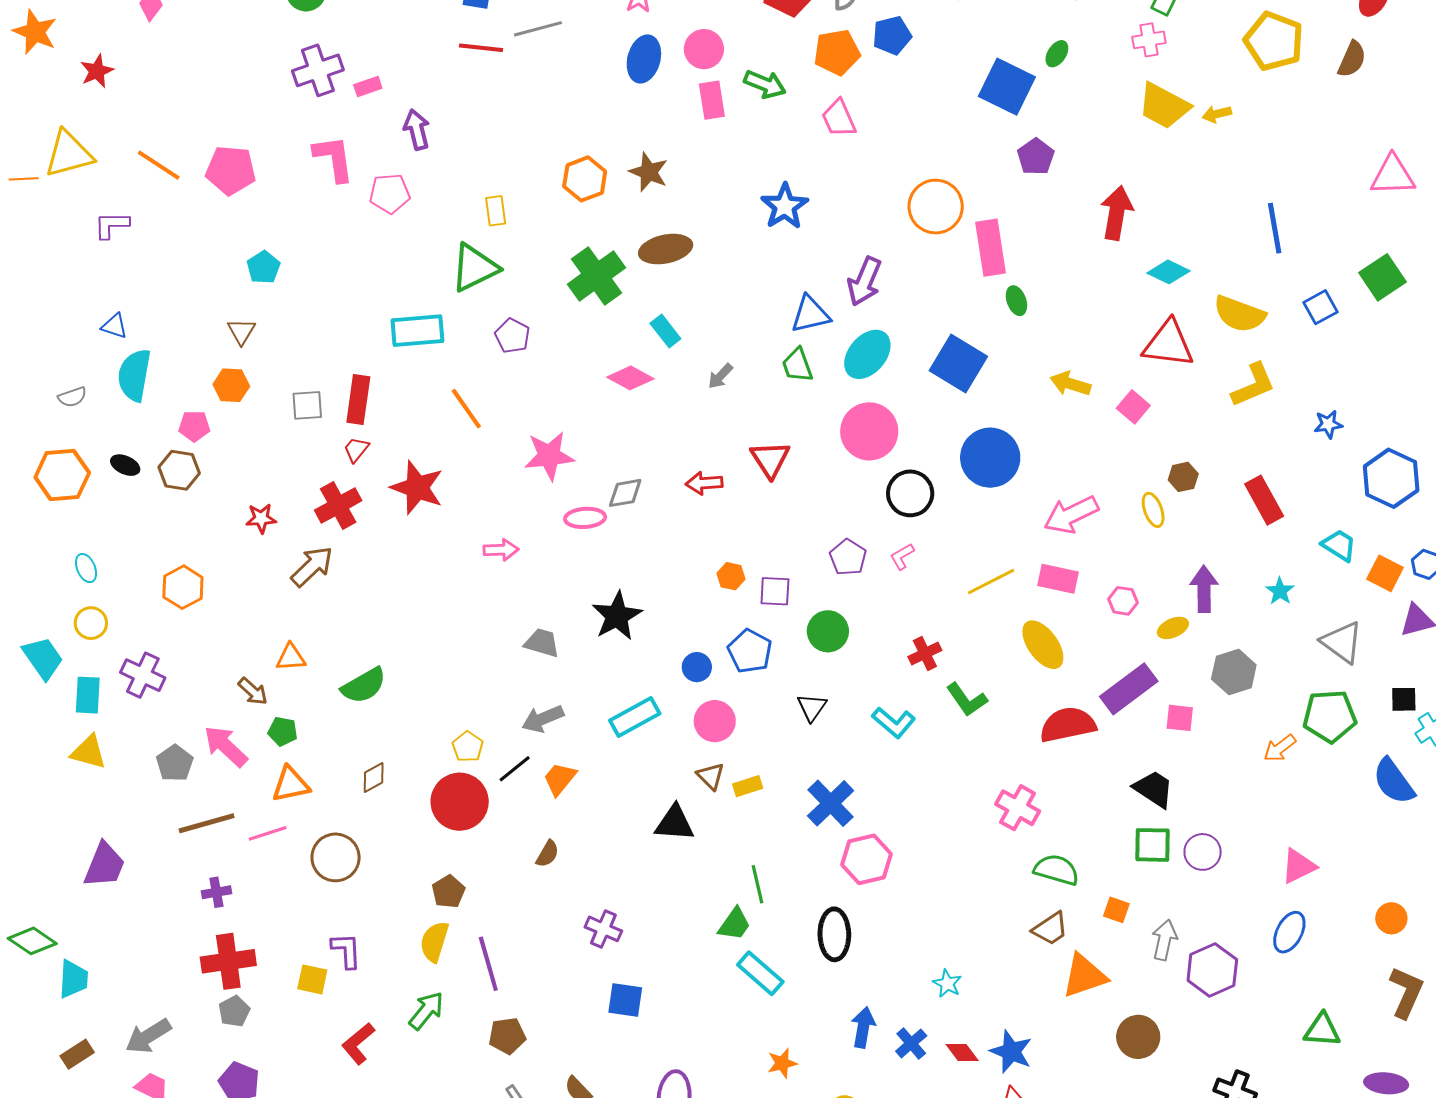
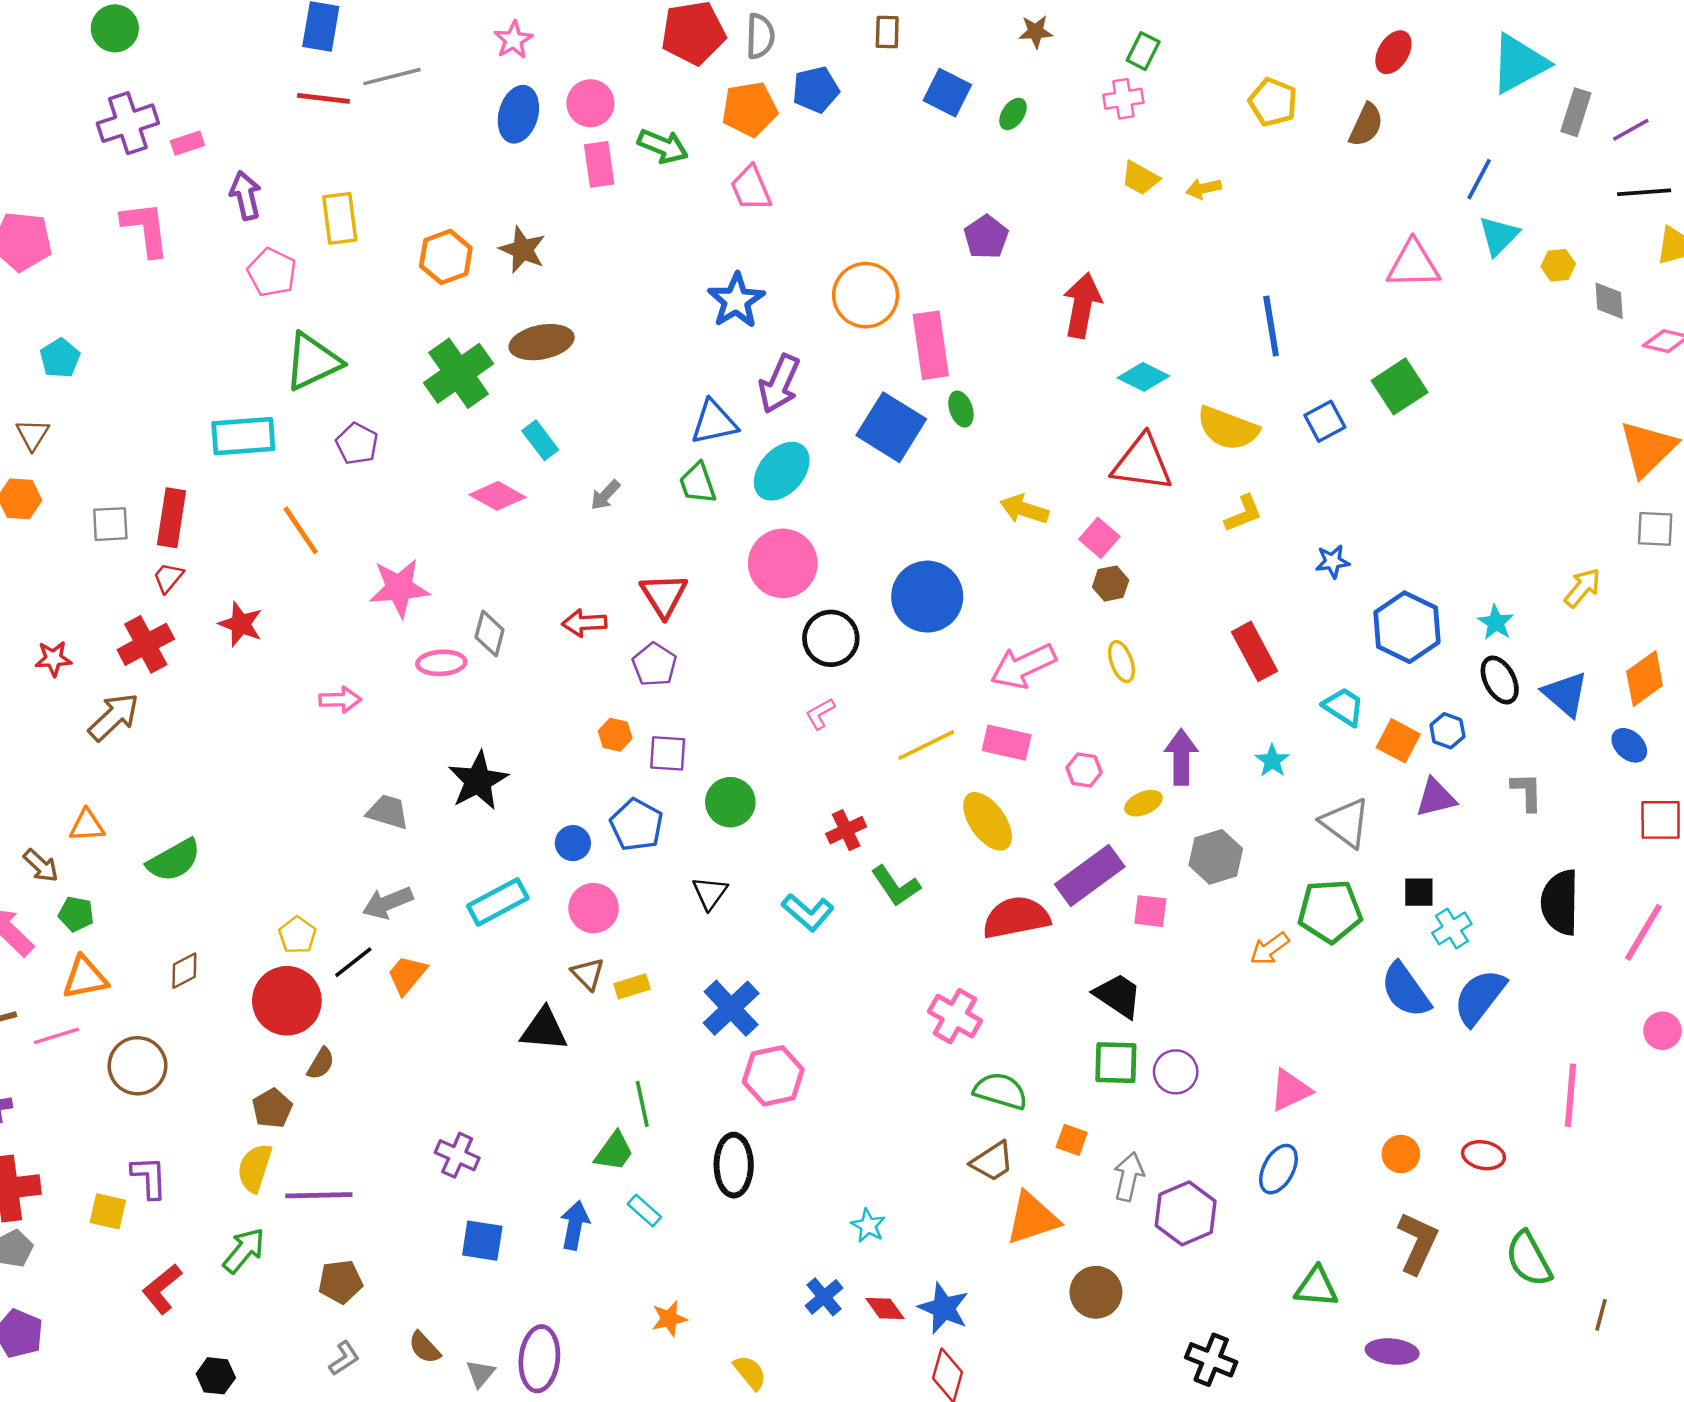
yellow pentagon: (1274, 41) -> (1273, 102), size x0.7
blue square: (1007, 87) -> (947, 93), moved, size x0.7
yellow trapezoid: (1164, 106) -> (1140, 178), size x0.6
pink pentagon: (390, 194) -> (272, 272), moved, turned 30
blue star: (785, 206) -> (736, 301), moved
yellow rectangle: (496, 211) -> (340, 218), moved, size x1.4
blue square: (958, 364) -> (891, 427), moved
yellow L-shape: (1253, 385) -> (1243, 514), size x0.7
brown hexagon: (1183, 477) -> (1111, 584), moved
red star: (417, 488) -> (241, 624), size x0.7
gray diamond: (625, 493) -> (490, 634), turned -66
purple pentagon: (848, 557) -> (654, 665), moved
brown semicircle: (548, 854) -> (321, 1064), moved
purple line: (488, 964) -> (319, 1195), turned -76
cyan rectangle: (760, 973) -> (644, 1211), size x0.6
blue arrow: (863, 1027) -> (575, 1225), moved

